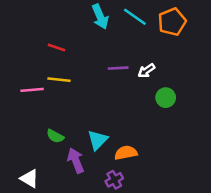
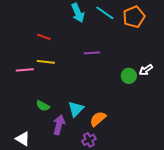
white arrow: (146, 71) -> (146, 70), moved
orange semicircle: (126, 153) -> (98, 119), turned -30
purple arrow: (76, 161) -> (59, 125), turned 36

